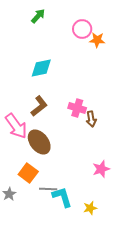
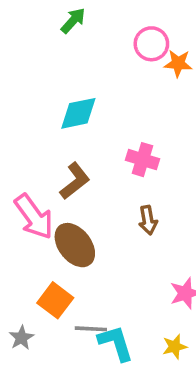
pink cross: (77, 108) -> (143, 160), moved
brown arrow: (91, 119) -> (148, 220), moved
yellow star: (90, 208) -> (175, 347), moved

